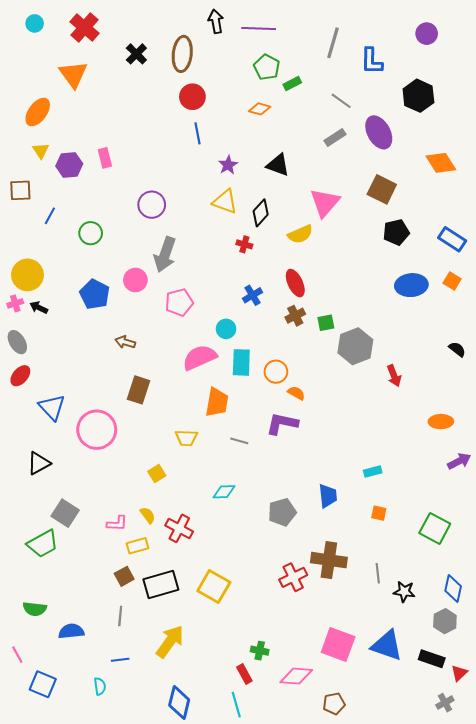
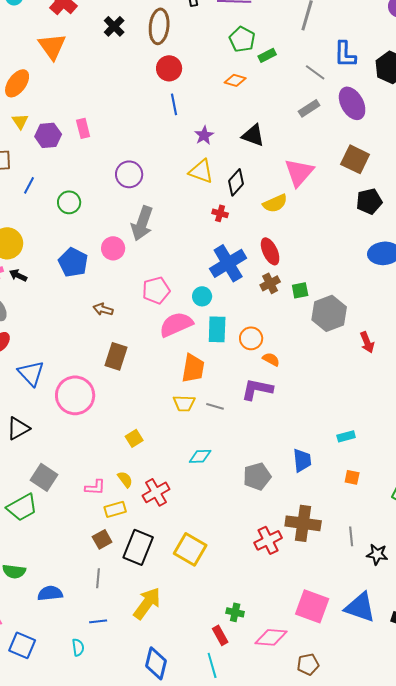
blue L-shape: (372, 61) -> (345, 54), moved
blue cross: (253, 295) -> (228, 263), size x1.8
pink pentagon: (179, 302) -> (156, 290), moved
yellow trapezoid: (186, 438) -> (184, 403), moved
red cross: (179, 528) -> (156, 492), turned 32
black rectangle: (161, 584) -> (138, 547), turned -52

